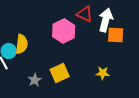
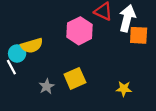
yellow semicircle: (22, 44) -> (32, 46), turned 66
yellow star: (103, 73) -> (124, 89), moved

